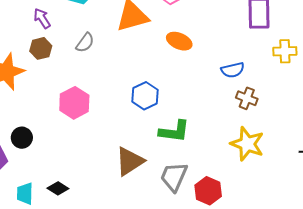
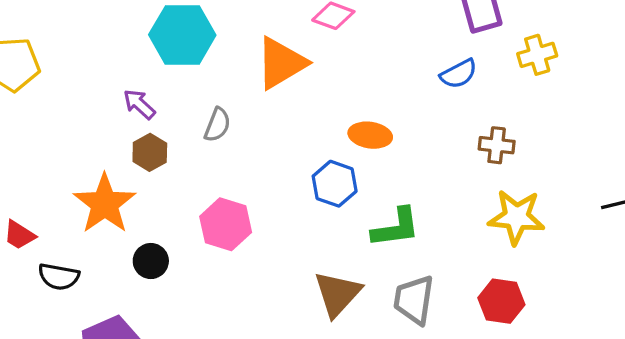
orange ellipse: (179, 41) -> (370, 135), moved
blue semicircle: (233, 70) -> (459, 74), moved
black circle: (22, 138) -> (151, 261), moved
red hexagon: (208, 191) -> (501, 301), moved

